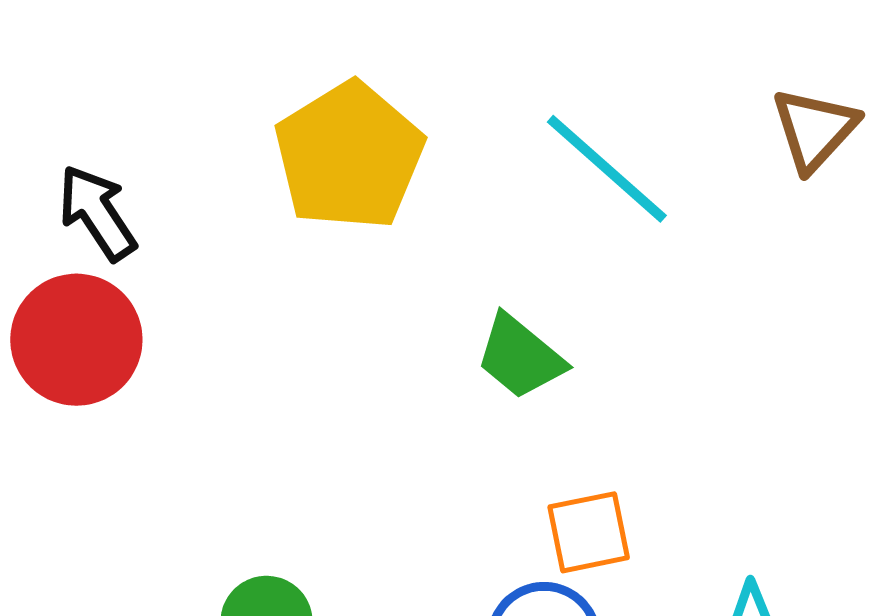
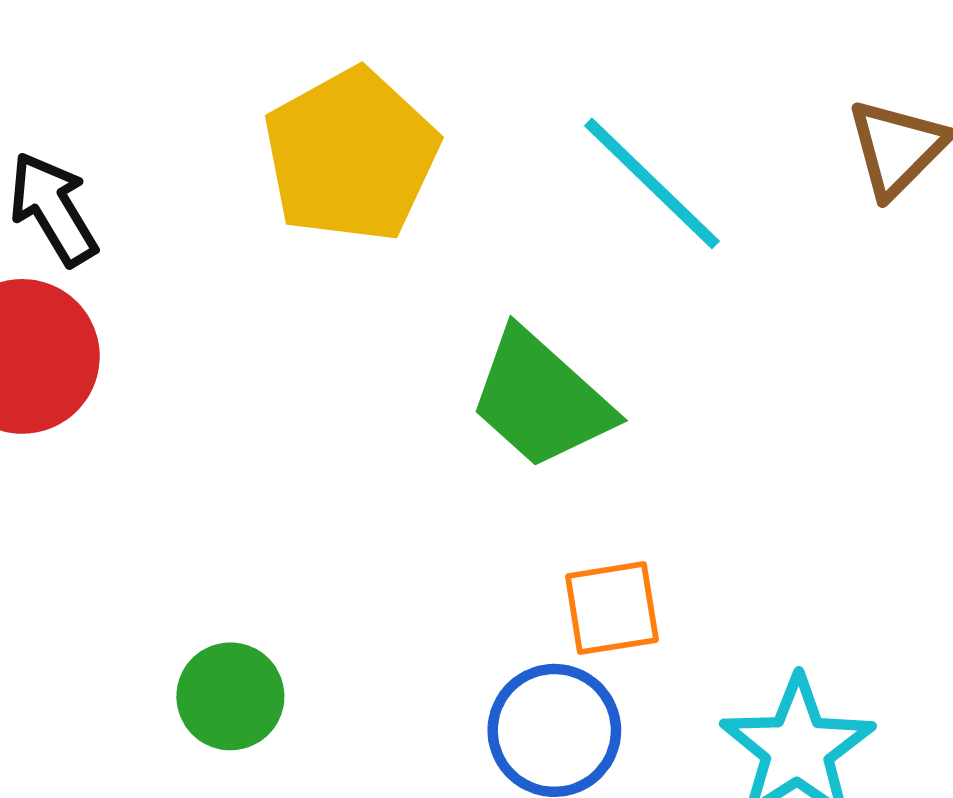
green trapezoid: (520, 357) -> (541, 399), size x1.4

